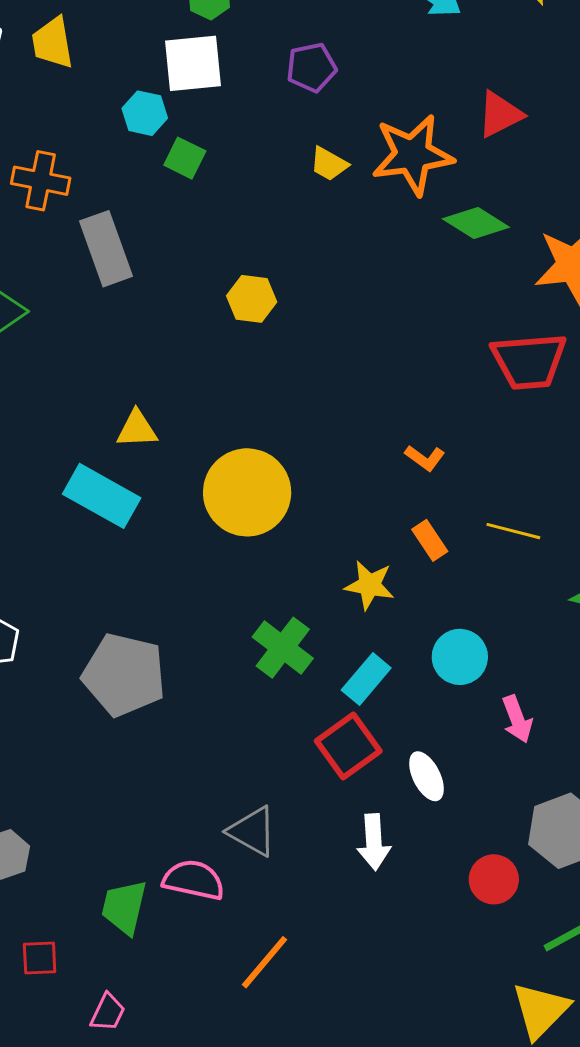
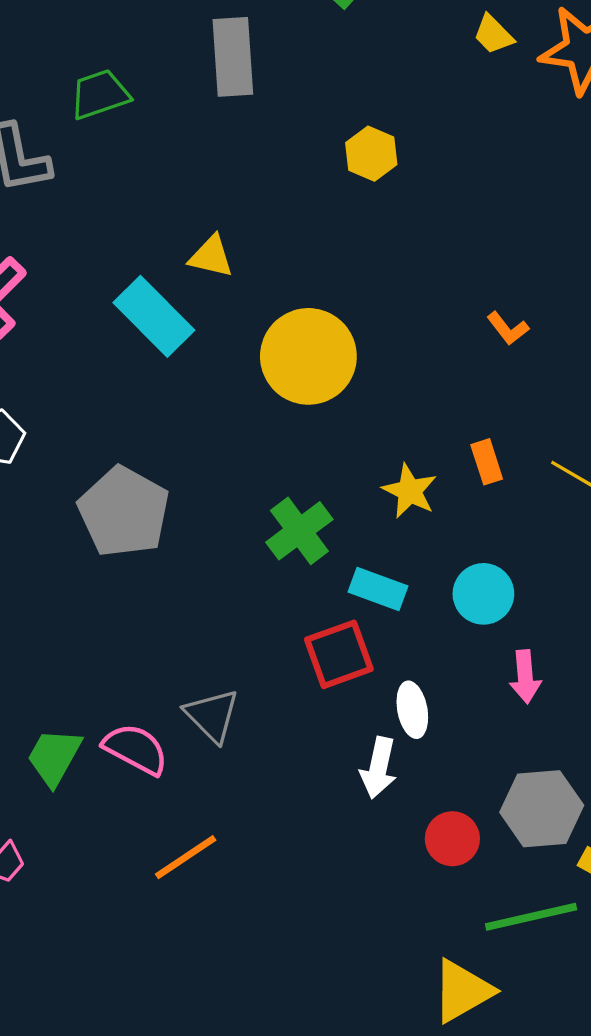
orange L-shape: (425, 458) -> (508, 328), moved
cyan rectangle: (366, 679) -> (378, 589), turned 54
white arrow: (374, 842) -> (378, 768), moved

